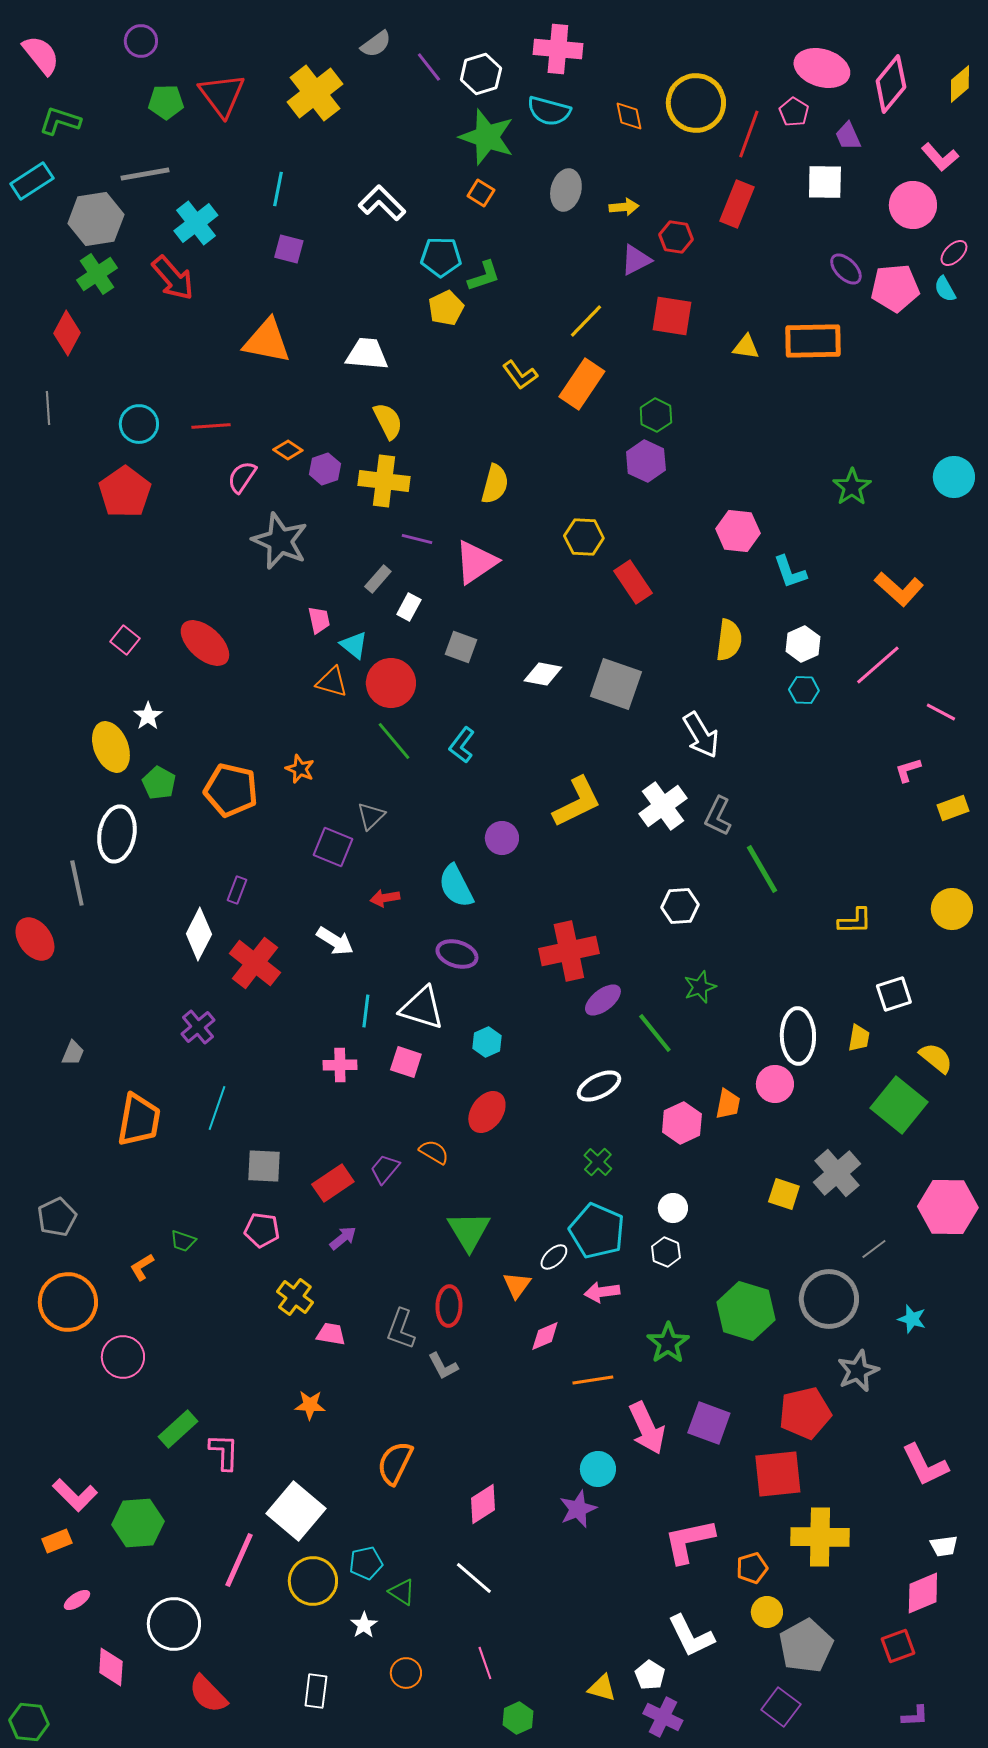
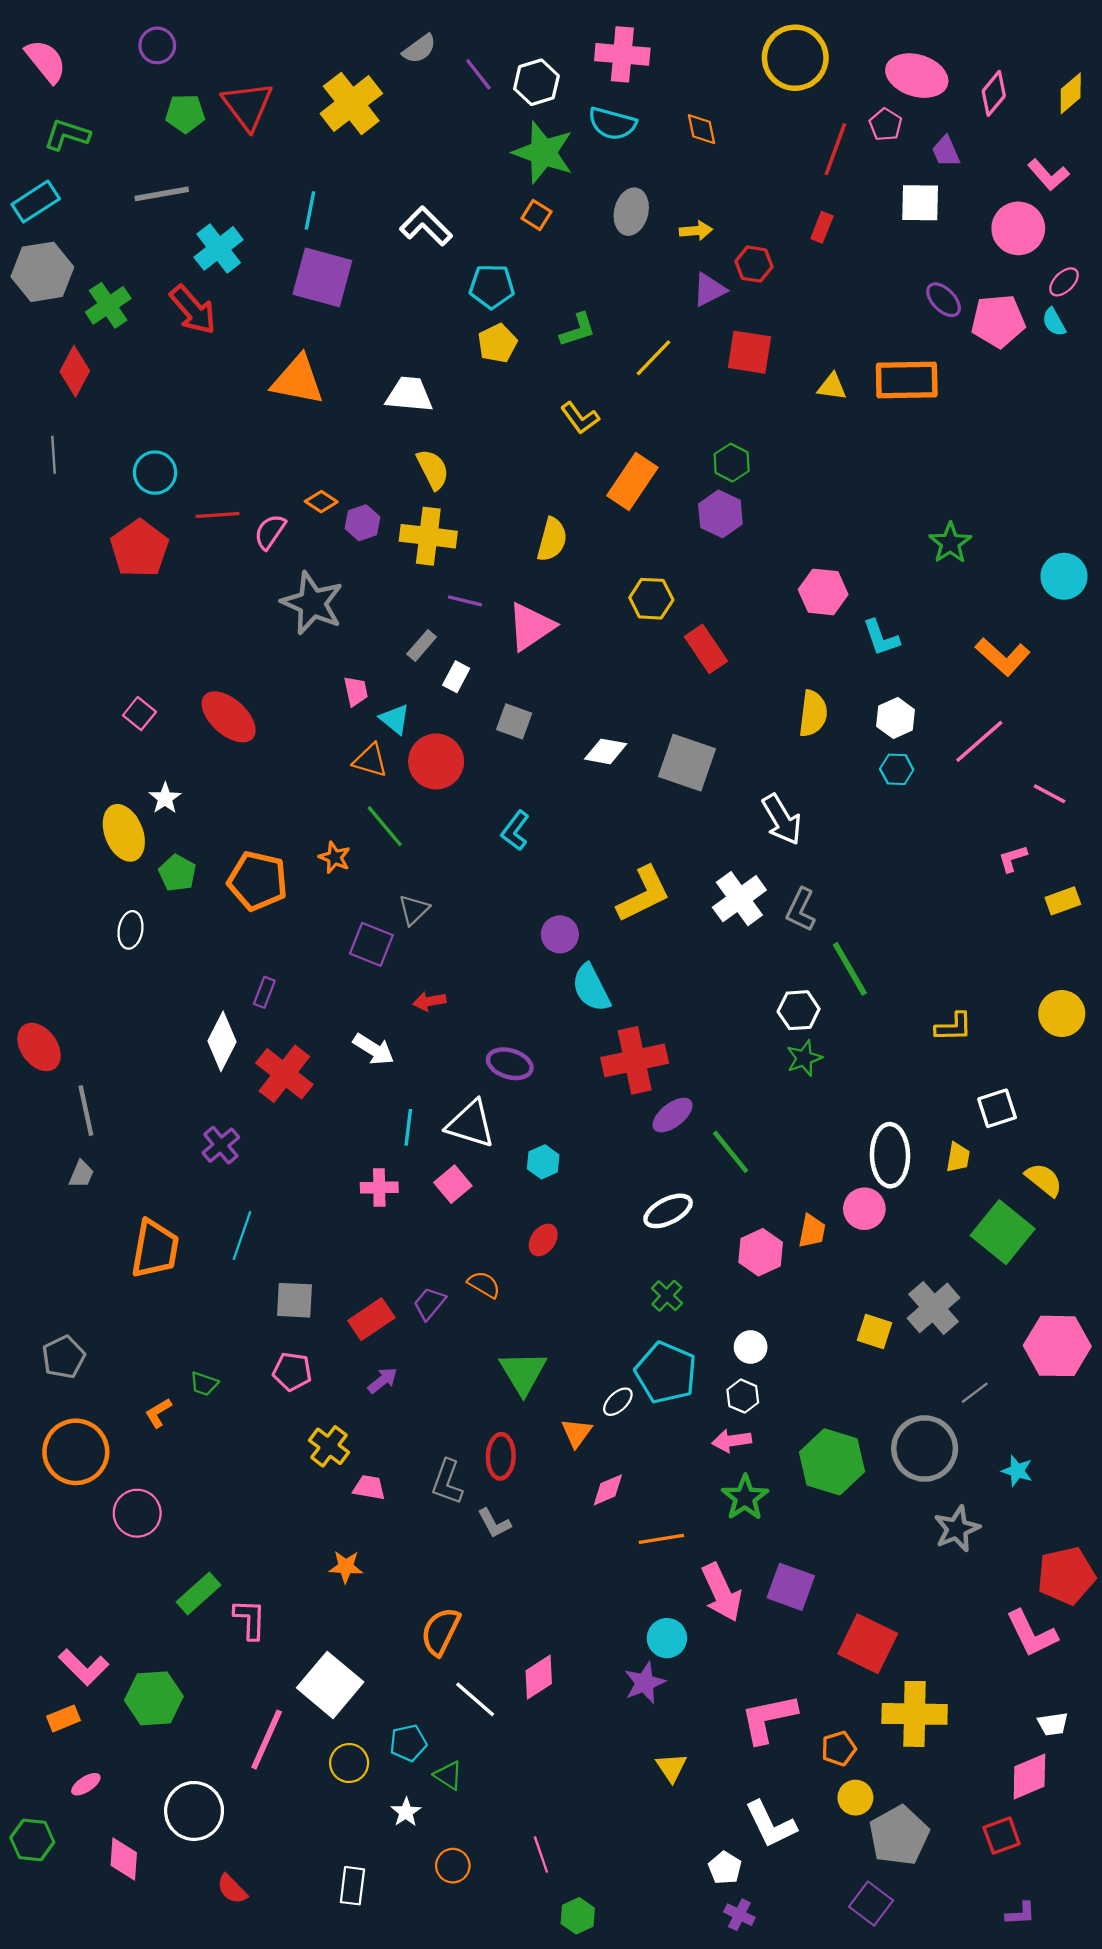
pink diamond: (891, 84) -> (994, 93), size x0.7
yellow circle: (696, 103) -> (795, 58), moved
red rectangle: (737, 204) -> (822, 227), size x0.6
gray hexagon: (96, 219) -> (42, 272), moved
purple square: (289, 249) -> (322, 277), size x1.8
green L-shape: (484, 276) -> (578, 330), moved
orange rectangle: (582, 384) -> (632, 482), moved
red line: (211, 426) -> (217, 515), moved
cyan circle: (954, 477) -> (1064, 576), moved
green line: (394, 741) -> (385, 826), moved
white ellipse: (117, 834) -> (130, 930), size x0.6
gray line: (77, 883) -> (86, 1111), moved
cyan semicircle: (456, 886) -> (591, 988), moved
white hexagon: (680, 906) -> (799, 1010), moved
green star: (700, 987) -> (804, 1058), moved
pink square: (406, 1062) -> (453, 1184), turned 32
red ellipse: (487, 1112) -> (543, 1240), size x0.7
pink arrow: (602, 1292) -> (732, 1441), moved
red pentagon: (805, 1413) -> (1066, 1576), moved
red square: (778, 1474) -> (868, 1644), turned 32
white line: (474, 1578) -> (475, 1699), moved
yellow circle: (313, 1581) -> (349, 1763), size x0.7
yellow triangle: (602, 1688) -> (671, 1767), moved, turned 40
red semicircle: (208, 1694) -> (232, 1889), size x0.7
purple cross: (663, 1717) -> (739, 1915), size x0.7
green hexagon: (29, 1722) -> (32, 1840), moved

